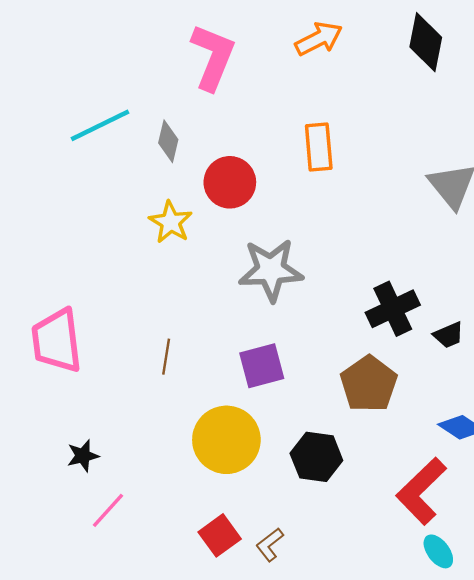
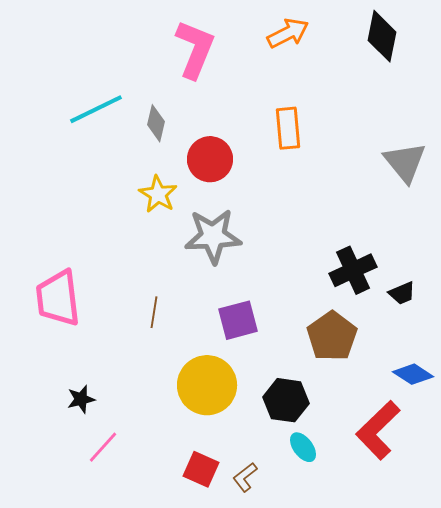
gray star: (271, 270) -> (213, 236), moved
red square: (220, 535) -> (201, 469), turned -30
cyan ellipse: (438, 551) -> (303, 447), moved

